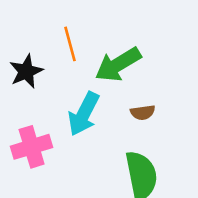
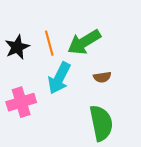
orange line: (70, 44) -> (49, 43), moved

